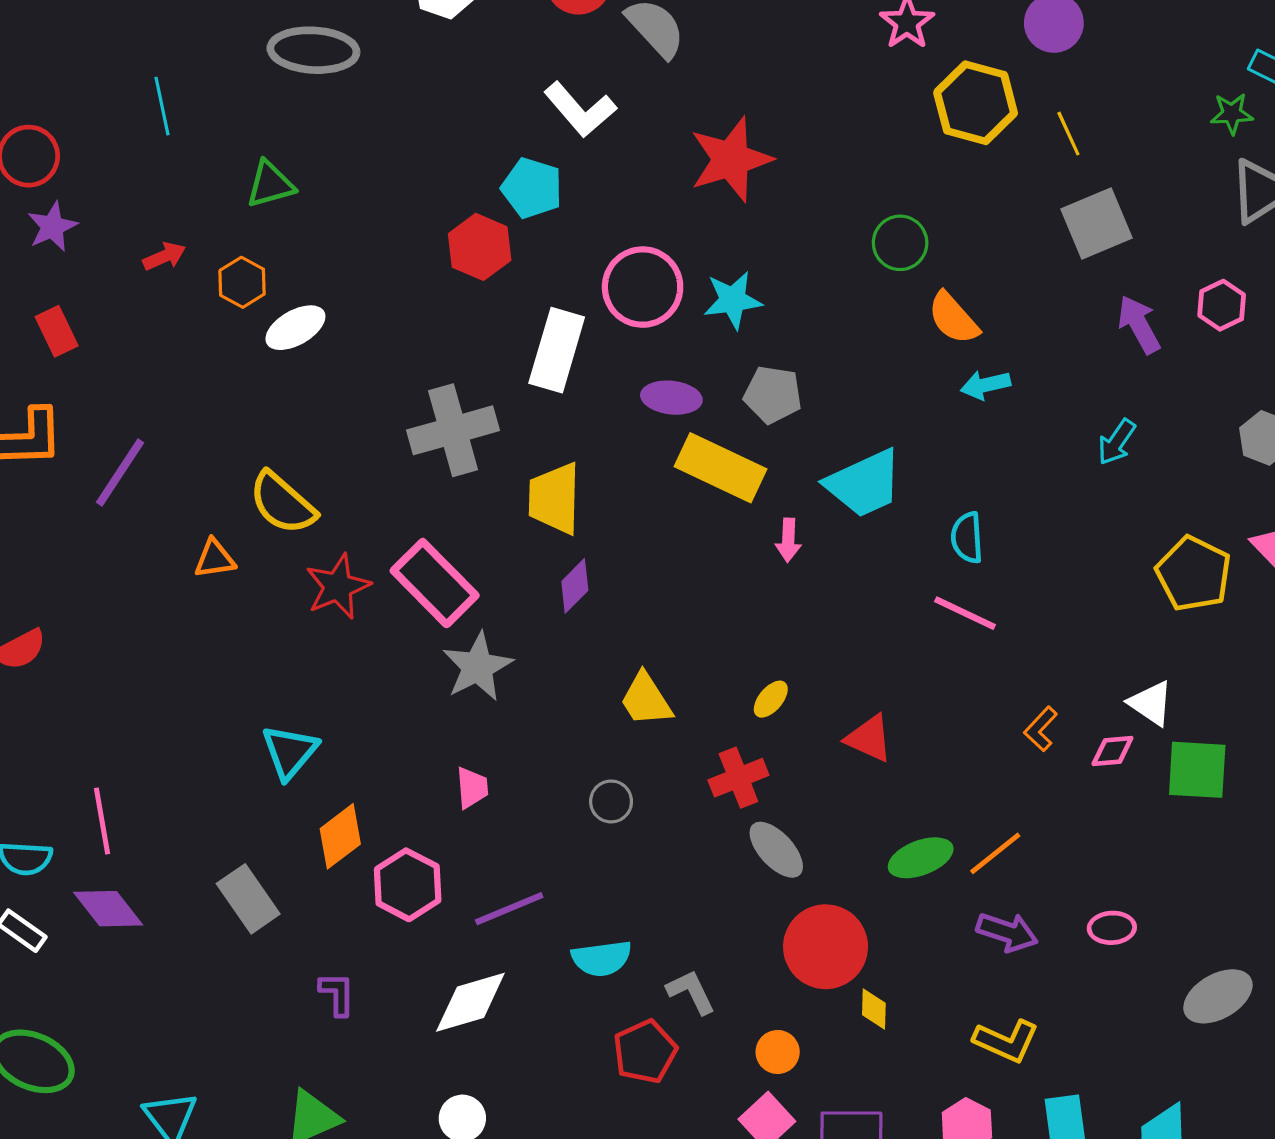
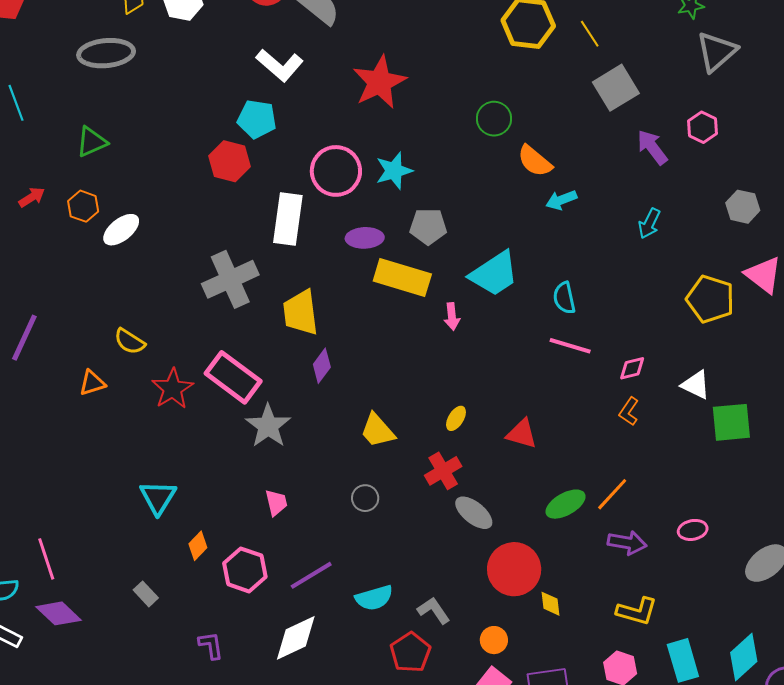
yellow semicircle: (282, 503) -> (130, 341), size x0.7
pink diamond: (1112, 751) -> (632, 368), moved
orange diamond: (340, 836) -> (198, 546), size x0.7
gray rectangle: (248, 899) -> (146, 594), size x0.6

